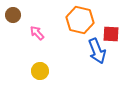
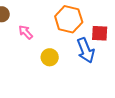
yellow circle: (40, 71) -> (50, 57), moved

